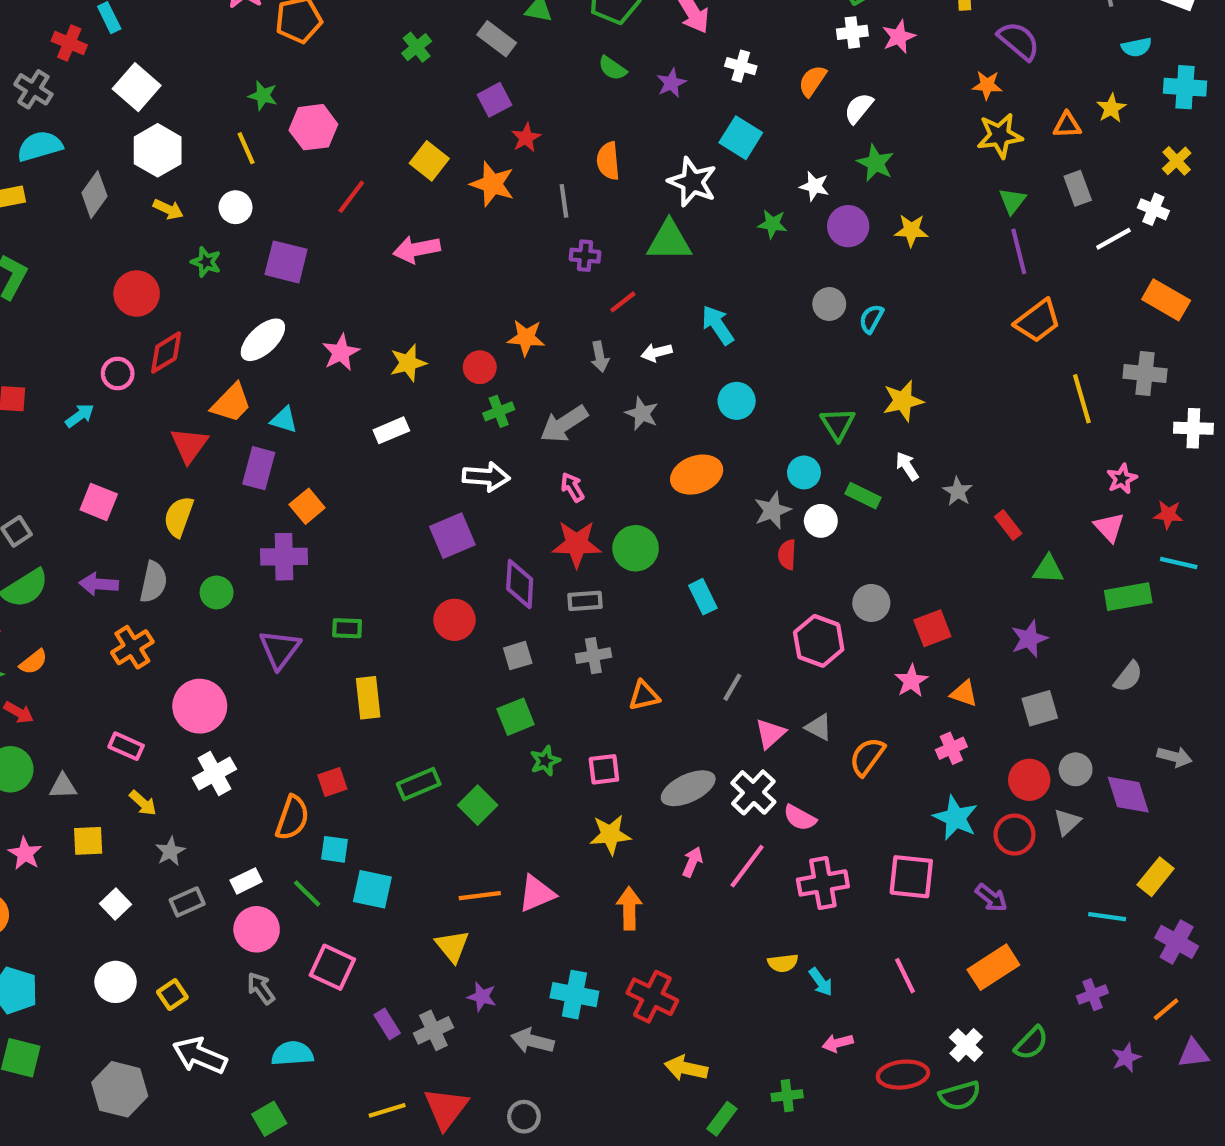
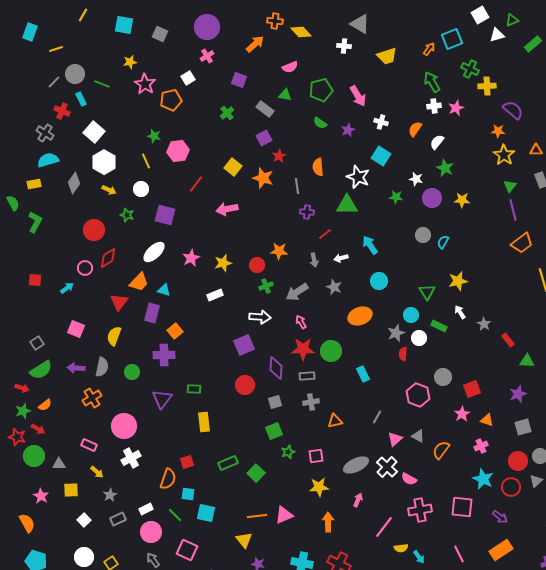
yellow star: (1000, 136) -> (504, 155), turned -30
pink line: (747, 866) -> (384, 527), moved

